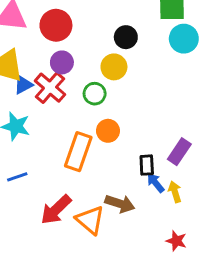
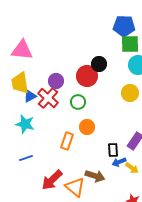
red circle: (56, 25) -> (87, 76), moved
yellow circle: (114, 67) -> (130, 93), moved
orange rectangle: (78, 152) -> (67, 141), size x0.7
blue arrow: (156, 183) -> (119, 162), turned -72
yellow arrow: (175, 192) -> (132, 168), turned 144

